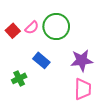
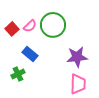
blue rectangle: (41, 60) -> (30, 54), moved

